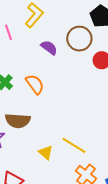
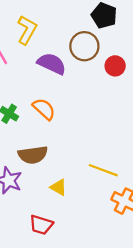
purple semicircle: (49, 48) -> (52, 64), size x1.4
yellow triangle: (46, 153) -> (59, 187), moved

